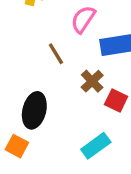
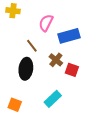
black ellipse: (34, 110) -> (26, 69), moved
cyan rectangle: (96, 146) -> (53, 99), moved

